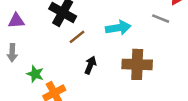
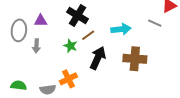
black arrow: (90, 65) -> (98, 58), size x1.6
green star: (35, 74) -> (70, 46), moved

